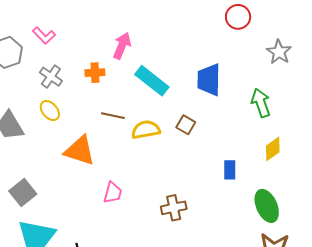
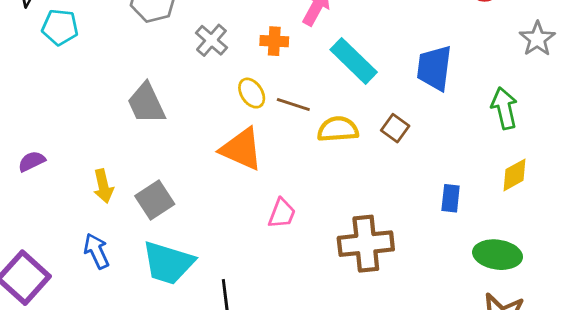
yellow ellipse: (50, 111) -> (252, 93), moved
green ellipse: (267, 206) -> (498, 255), turned -64
brown cross: (174, 208) -> (366, 244), size x1.5

